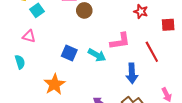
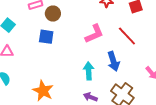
blue square: (69, 53) -> (46, 37), moved
cyan arrow: (97, 55) -> (89, 71), moved, turned -108

